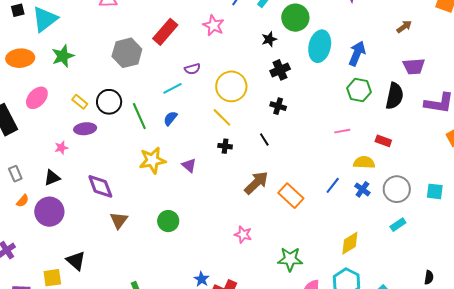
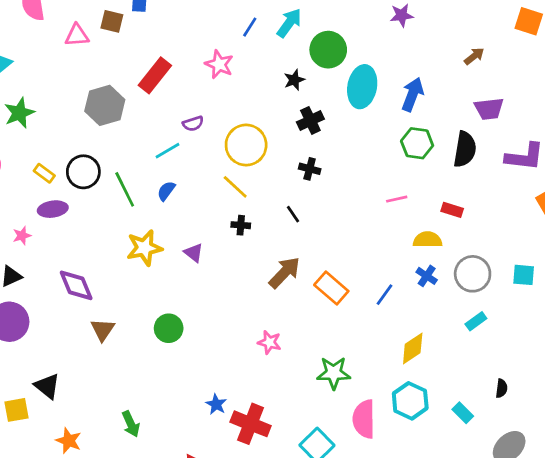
blue line: (333, 185) -> (384, 295), moved
black semicircle: (429, 277) -> (502, 388), moved

